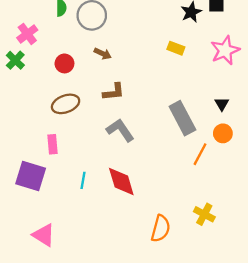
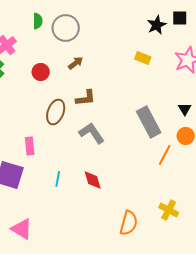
brown arrow: (103, 54) -> (76, 63), turned -63
brown ellipse: (66, 104) -> (56, 112), moved, turned -50
red diamond: (121, 181) -> (93, 180), size x0.7

